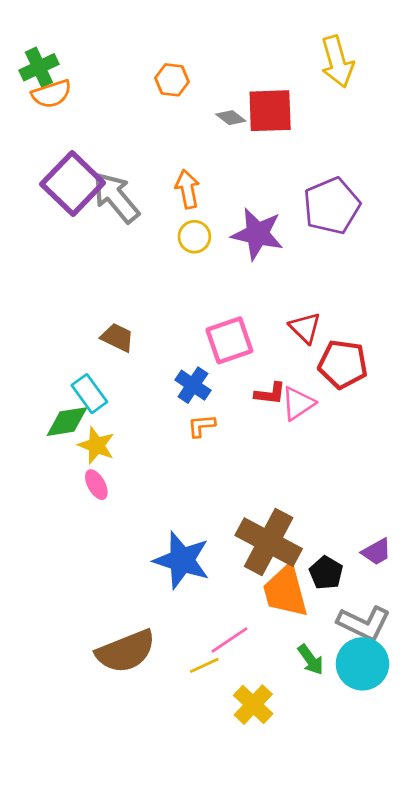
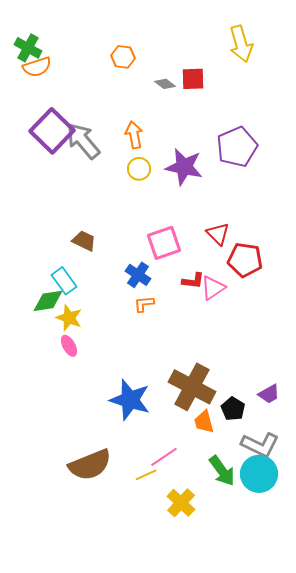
green cross: (39, 67) -> (28, 48), turned -36
red square: (270, 111) -> (193, 79), size x0.7
orange trapezoid: (285, 591) -> (204, 422), size x0.6
green arrow: (311, 660) -> (222, 471), size x1.4

